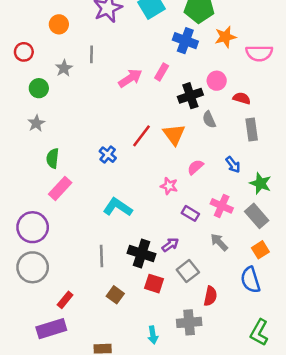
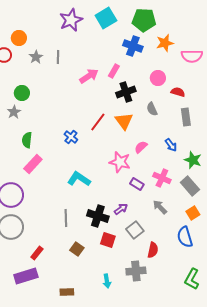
orange circle: (59, 24) -> (19, 38), moved
gray star: (64, 68) -> (36, 57), moved
green circle: (39, 88) -> (22, 93), moved
black cross: (190, 96) -> (126, 92), moved
pink star: (169, 186) -> (120, 162), size x1.5

